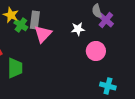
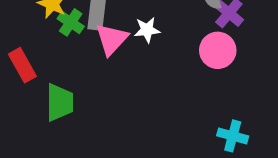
white star: (78, 29) -> (147, 30), moved
pink circle: (96, 51) -> (218, 50), moved

